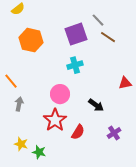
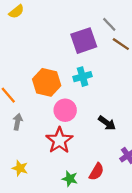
orange hexagon: (31, 40) -> (47, 82), moved
red semicircle: (78, 132) -> (96, 172), moved
green star: (39, 152) -> (70, 179), moved

